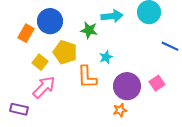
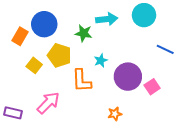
purple circle: (127, 86) -> (128, 77), moved
pink arrow: (44, 87) -> (48, 103), moved

